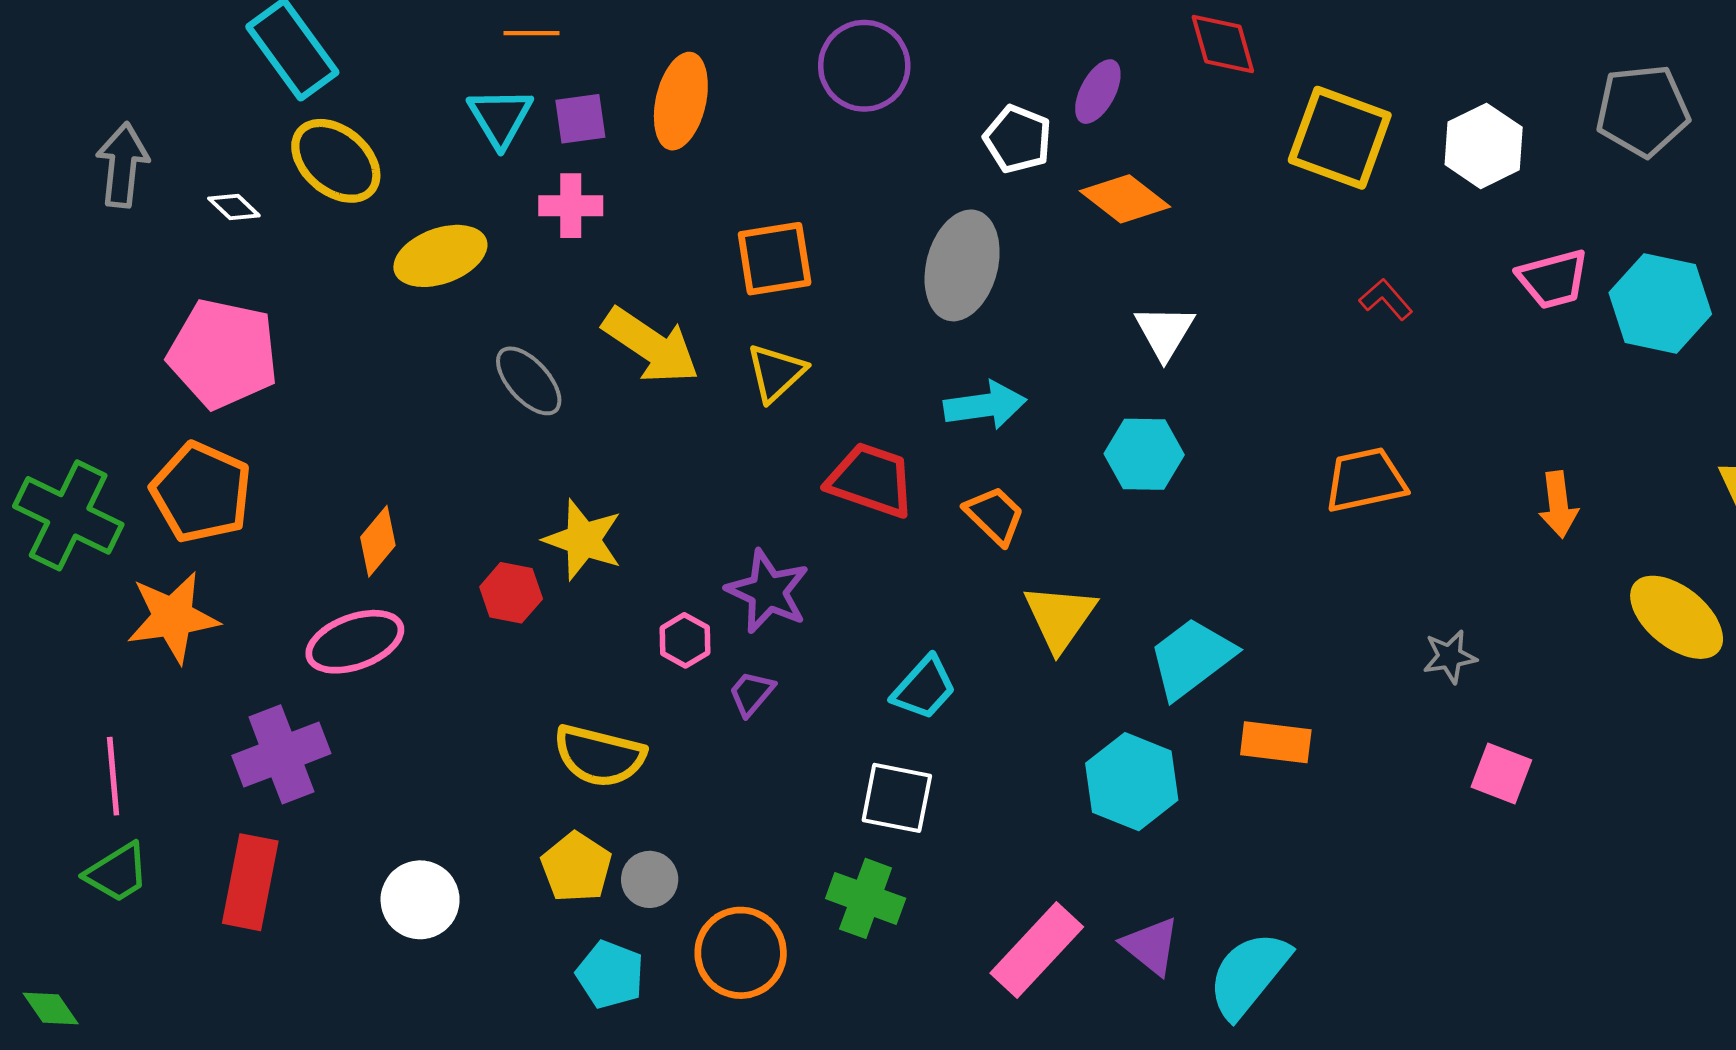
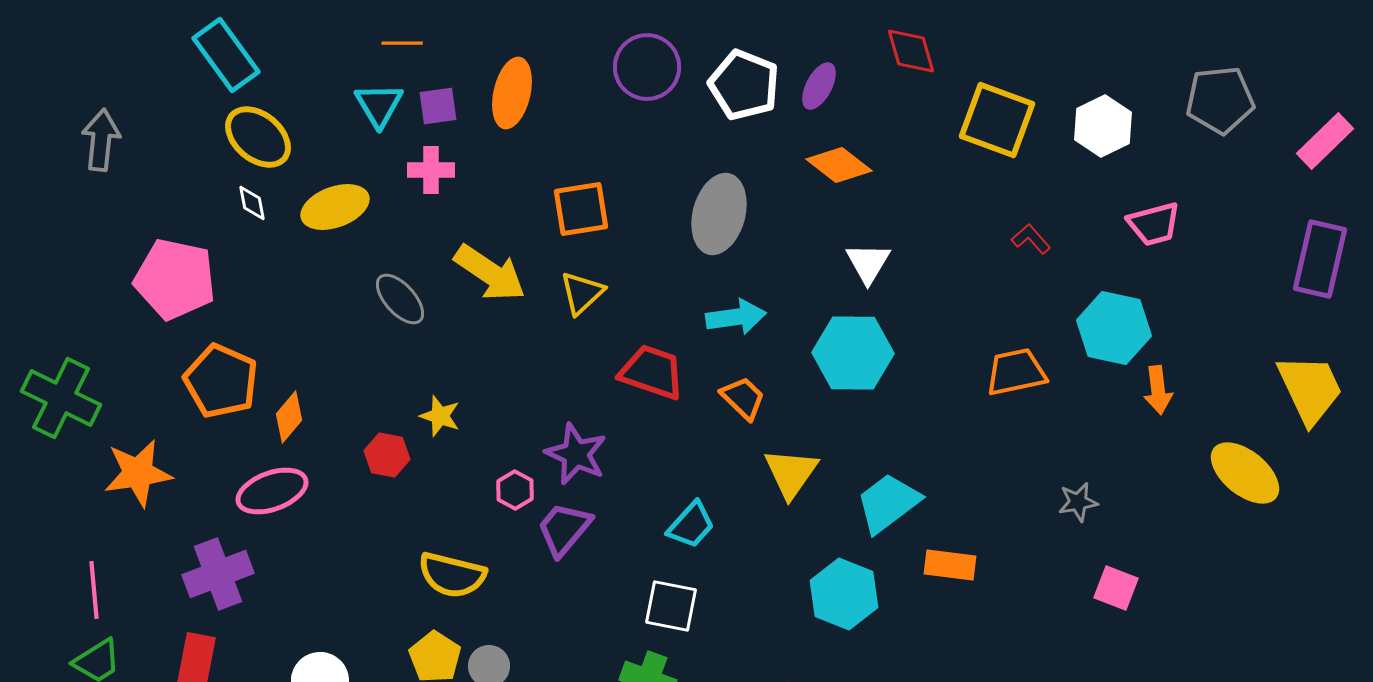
white pentagon: (1018, 139) -> (744, 85), moved, size x1.4
white diamond: (234, 207) -> (252, 203), moved, turned 36
cyan hexagon: (1660, 303) -> (1114, 328), moved
cyan hexagon: (1144, 454) -> (853, 353), size x1.4
orange pentagon: (201, 492) -> (221, 381), moved
yellow star: (583, 540) -> (440, 416), size x0.7
purple trapezoid: (751, 693) -> (564, 529), size x1.6

